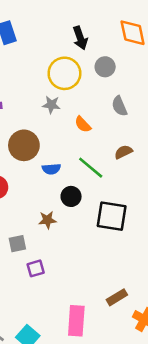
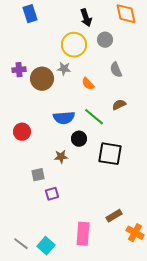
brown circle: (24, 145) -> (42, 79), moved
blue semicircle: (51, 169) -> (64, 118), size x1.5

